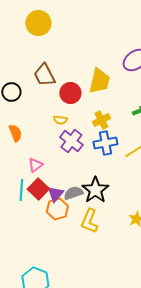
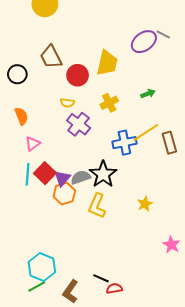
blue cross: (105, 143) -> (124, 143), moved
pink triangle: (35, 165) -> (33, 144), moved

